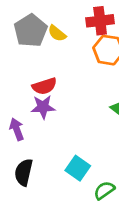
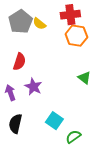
red semicircle: (44, 86) -> (19, 62), moved, turned -54
purple star: (43, 107) -> (33, 87), moved, turned 30

